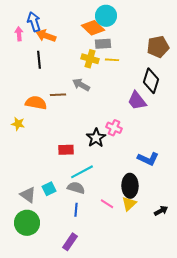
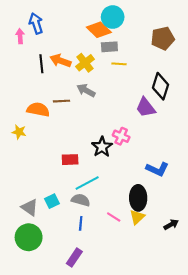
orange arrow: (46, 36) -> (60, 61), moved
brown pentagon: (158, 47) -> (163, 38), moved
yellow cross: (90, 59) -> (85, 63), moved, turned 36

